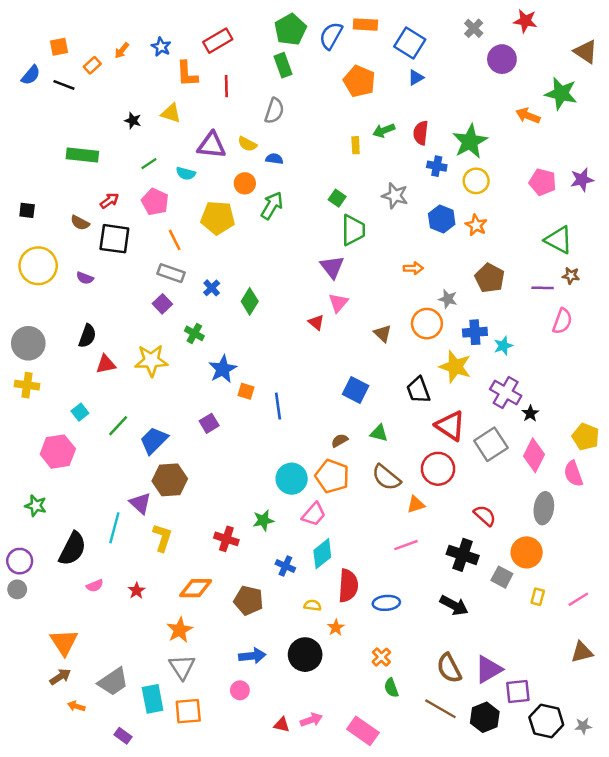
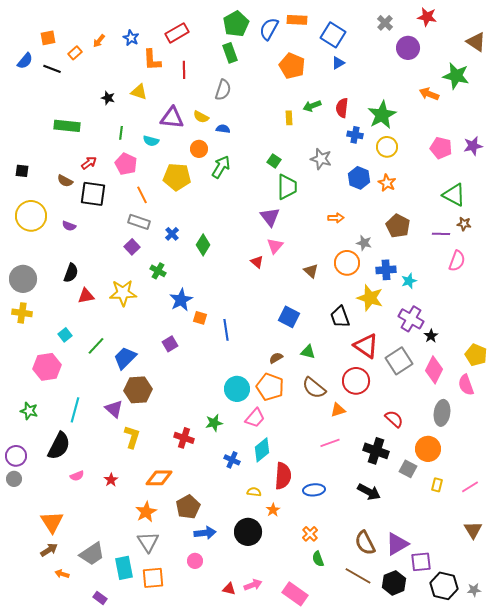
green line: (149, 164) -> (121, 133), turned -48
cyan line: (114, 528) -> (75, 410), moved
brown pentagon: (249, 600) -> (188, 507), moved, turned 30
brown triangle: (582, 652) -> (473, 530), turned -48

